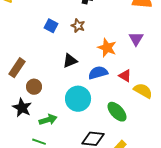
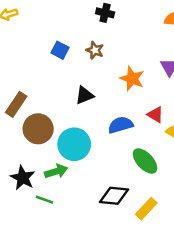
blue semicircle: (98, 73) -> (121, 125), moved
brown circle: (34, 87) -> (38, 129), size x1.5
cyan circle: (78, 99) -> (74, 144), moved
black star: (22, 108) -> (23, 178), moved

